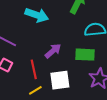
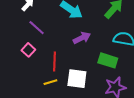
purple arrow: (53, 51) -> (82, 38), moved

